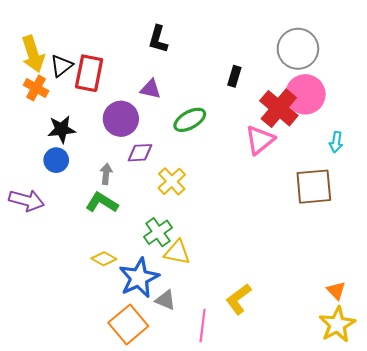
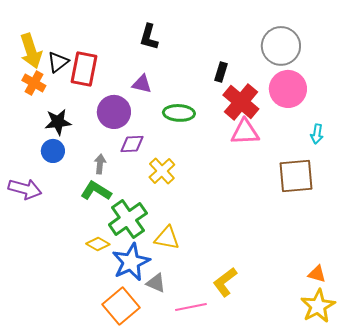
red cross: (279, 108) -> (241, 102), moved
green ellipse: (190, 120) -> (179, 113), turned 32
pink triangle: (260, 140) -> (245, 132), turned 36
green cross: (158, 232) -> (128, 219), moved, size x1.4
orange triangle: (336, 291) -> (317, 274), turned -30
pink line: (203, 326) -> (191, 307), turned 72

